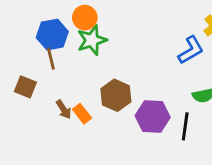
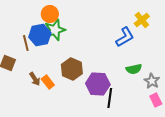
blue hexagon: (52, 35) -> (40, 35), moved
black line: (185, 126) -> (110, 98), moved

